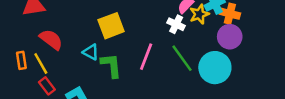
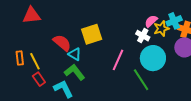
red semicircle: (51, 39) -> (62, 43), moved
green line: (182, 58) -> (141, 80), moved
green L-shape: (111, 65) -> (75, 72), moved, turned -35
cyan circle: (215, 68) -> (153, 58), moved

